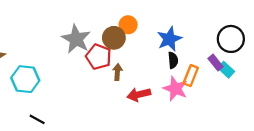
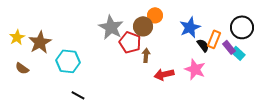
black semicircle: (173, 60) -> (203, 45), moved, turned -32
orange rectangle: (191, 76) -> (214, 39), moved

